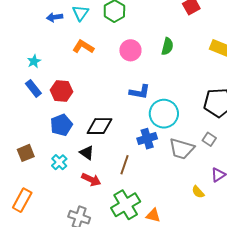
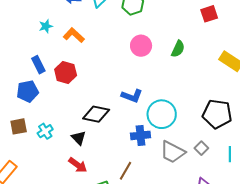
orange L-shape: (83, 47) -> (74, 35), moved
cyan star: (34, 61) -> (46, 26), moved
blue L-shape: (140, 92) -> (132, 96), moved
blue pentagon: (61, 125) -> (28, 91), moved
cyan cross: (59, 162) -> (45, 131), moved
brown line: (124, 165) -> (125, 171), moved

